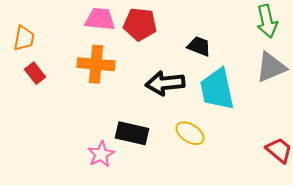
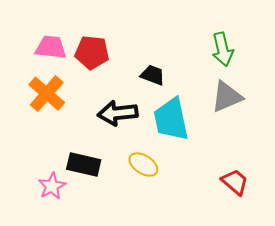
orange cross: (96, 64) -> (47, 94), turned 36

